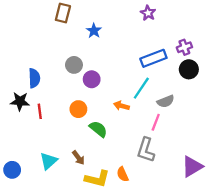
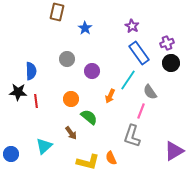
purple star: (148, 13) -> (132, 26), moved
blue rectangle: (153, 58) -> (139, 53), turned 75
purple circle: (92, 79) -> (92, 71), moved
gray semicircle: (166, 101) -> (150, 92), turned 77
orange arrow: (121, 106) -> (110, 96), turned -80
brown arrow: (78, 158) -> (71, 133), moved

